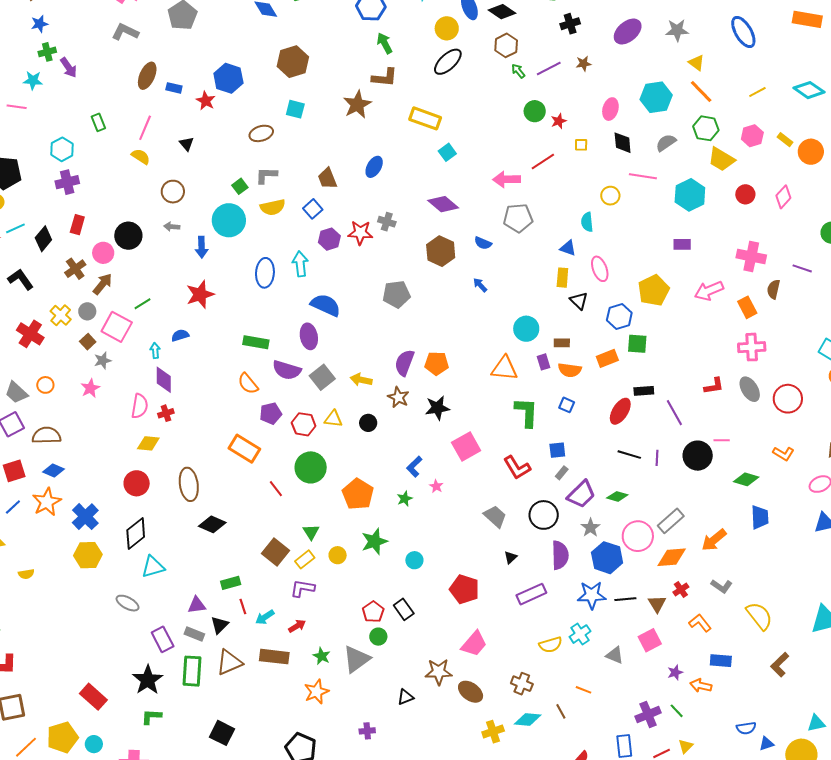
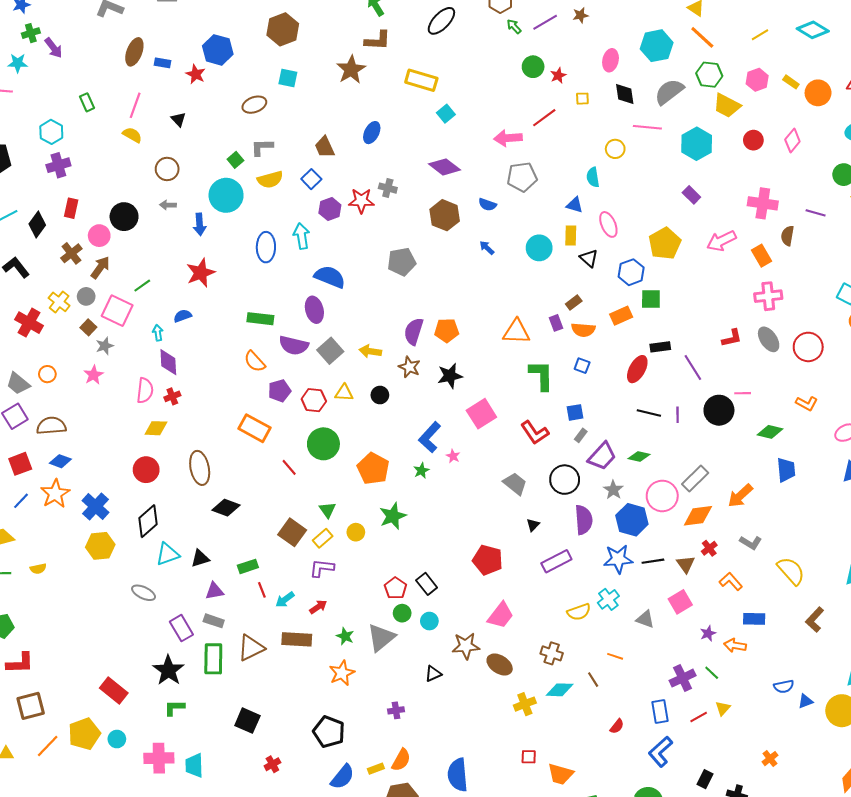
gray semicircle: (666, 143) -> (669, 92), size x1.4
purple rectangle: (682, 244) -> (691, 195), turned 48
cyan circle: (526, 329) -> (539, 248), moved
brown rectangle: (562, 343) -> (574, 302), turned -35
blue L-shape: (414, 467) -> (430, 437), size x1.4
cyan circle: (414, 560) -> (429, 621), moved
black triangle: (220, 625) -> (200, 558), moved, turned 30

